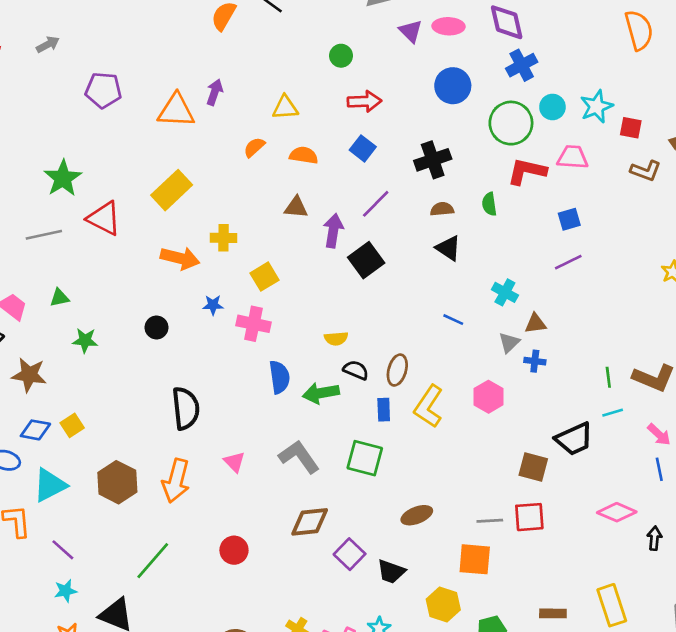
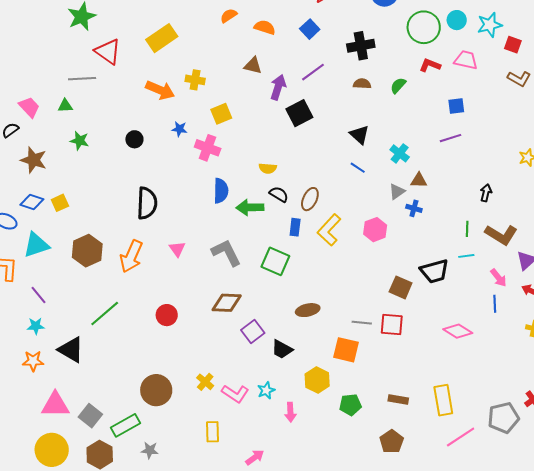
red L-shape: (527, 171) -> (430, 65), size x0.7
green semicircle: (489, 204) -> (398, 85), turned 42
gray line: (44, 235) -> (82, 79), moved
black triangle: (448, 248) -> (359, 135), moved
black arrow: (654, 538) -> (486, 193), moved

